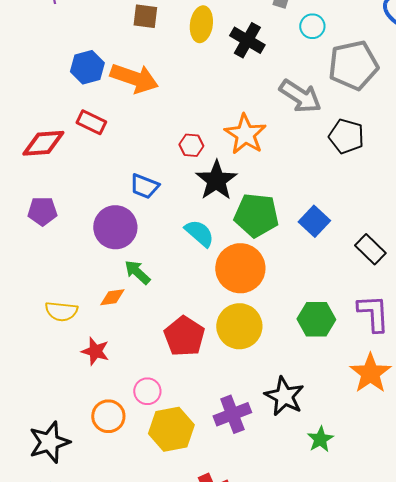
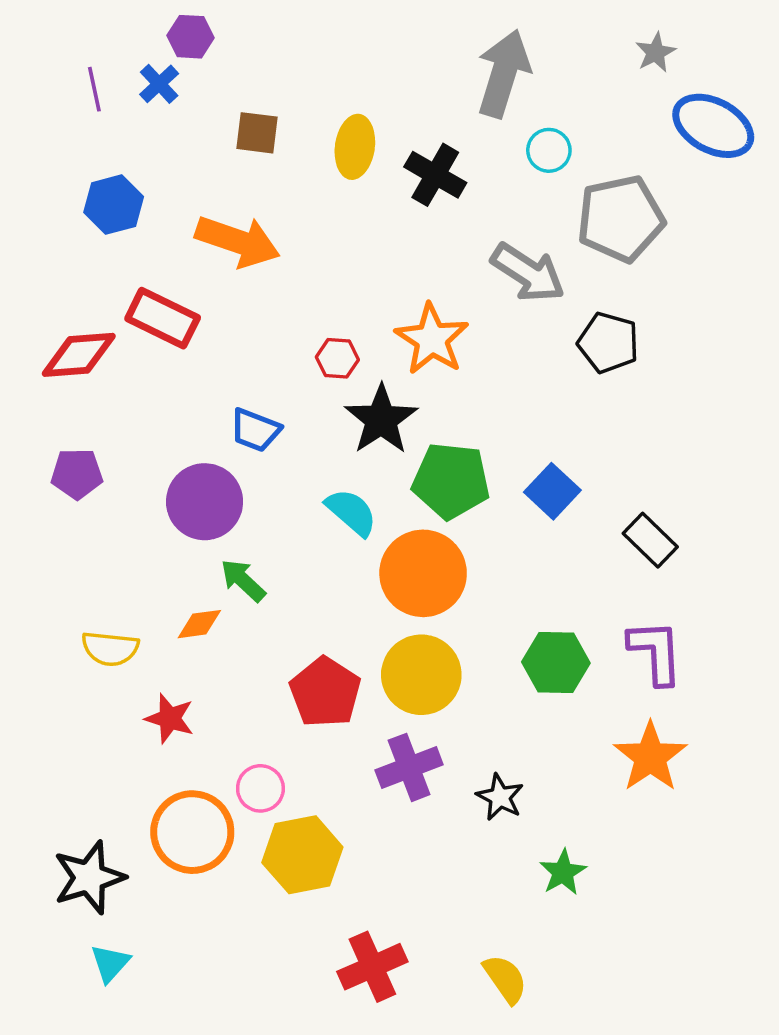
blue hexagon: (87, 67) -> (114, 205), moved
red rectangle: (91, 122) -> (163, 318), size x1.4
black star: (284, 396) -> (500, 797), size x0.7
purple cross: (232, 414) -> (409, 767), moved
orange circle: (108, 416) -> (192, 832), size x1.4

